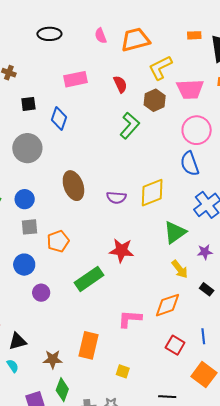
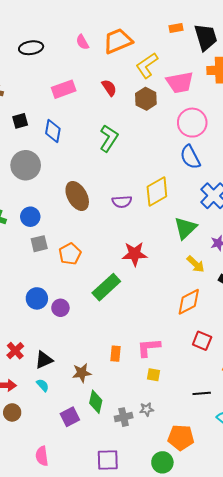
green L-shape: (130, 126) -> (109, 138), moved
blue circle: (24, 265) -> (37, 298), moved
pink L-shape: (130, 319) -> (149, 347), moved
orange rectangle: (88, 345) -> (115, 354), size x0.6

